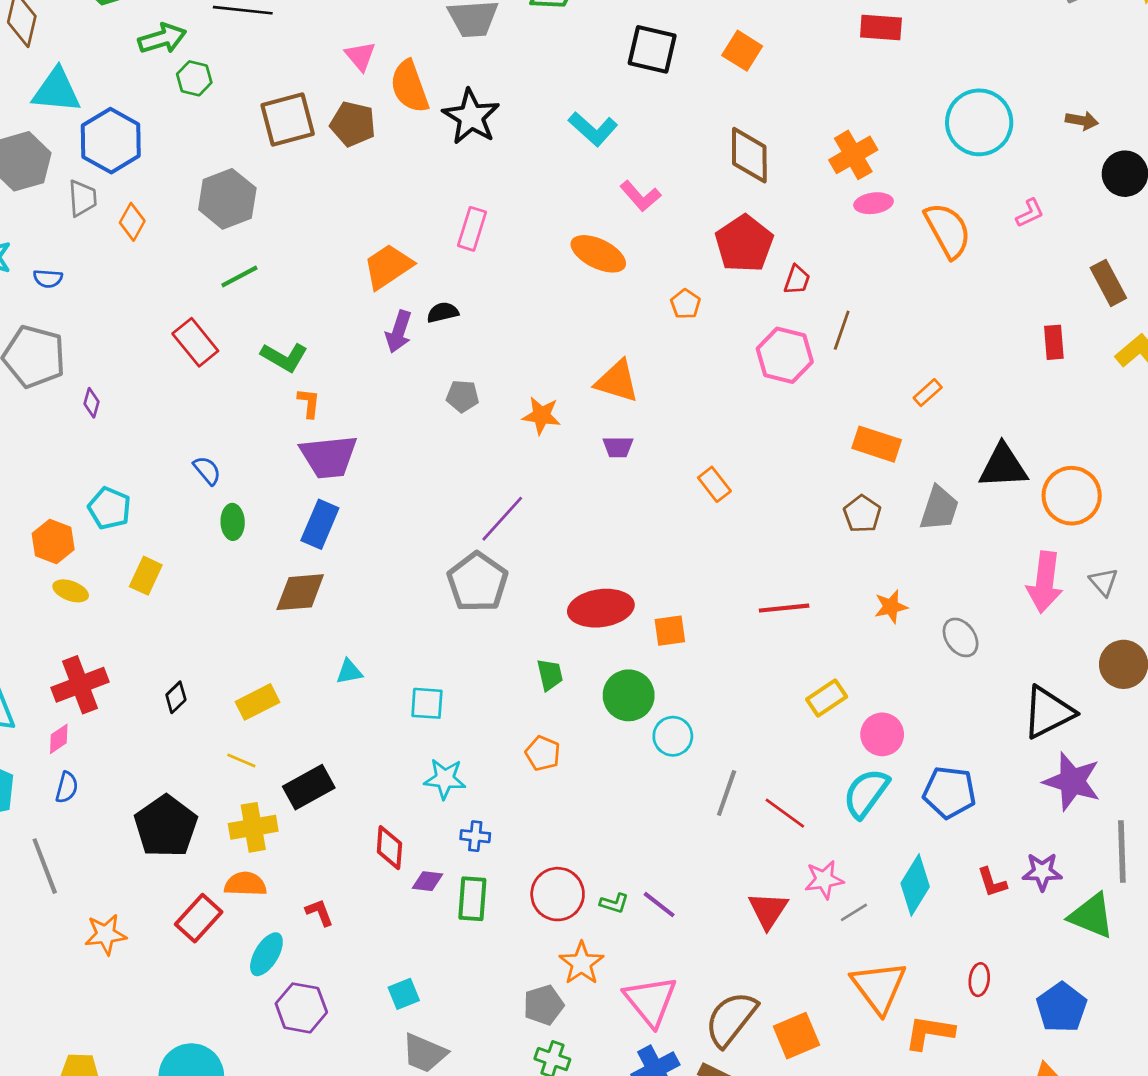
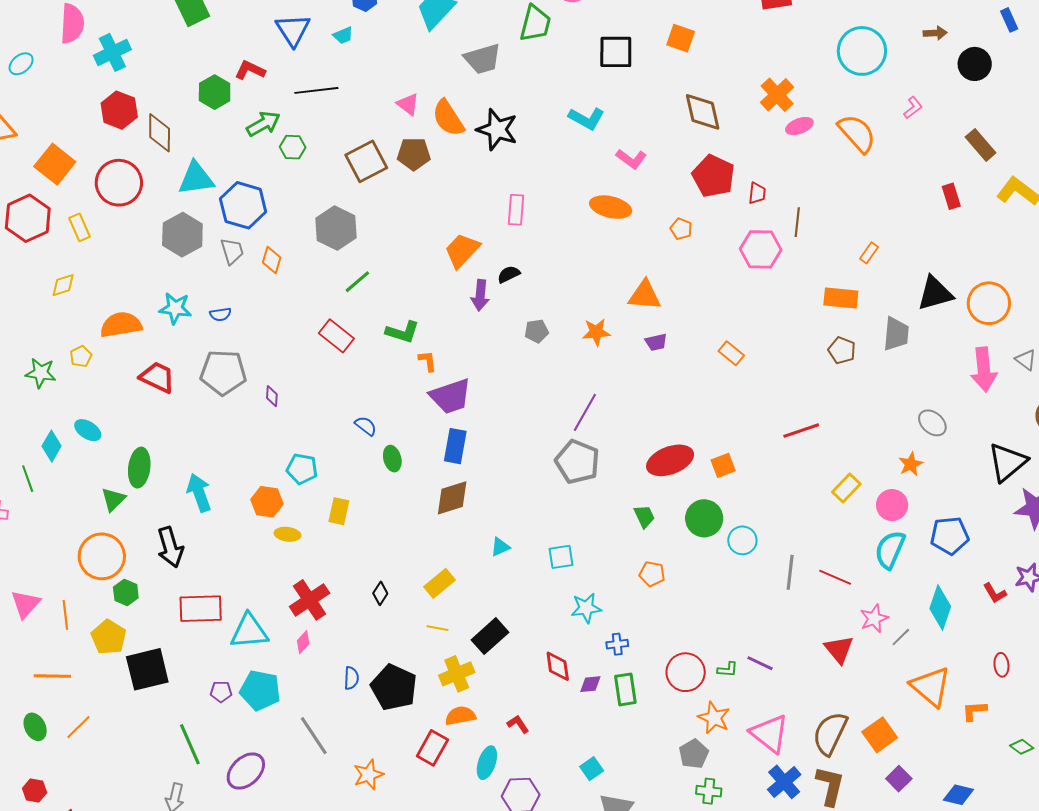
orange star: (891, 607) -> (911, 464), moved
blue semicircle: (67, 787) -> (351, 678), moved
orange L-shape: (929, 1033) -> (974, 711), size x0.7

